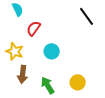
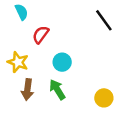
yellow circle: (78, 82) -> (104, 98), moved
green arrow: (48, 85) -> (57, 90), moved

